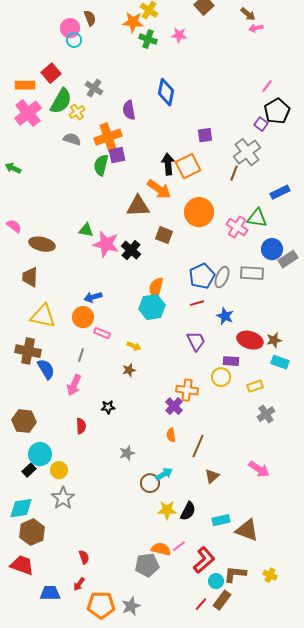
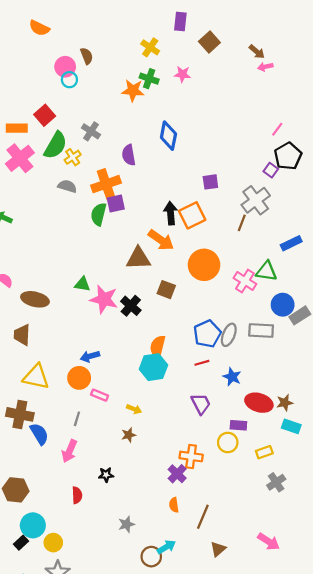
orange star: (133, 22) -> (133, 90), moved

